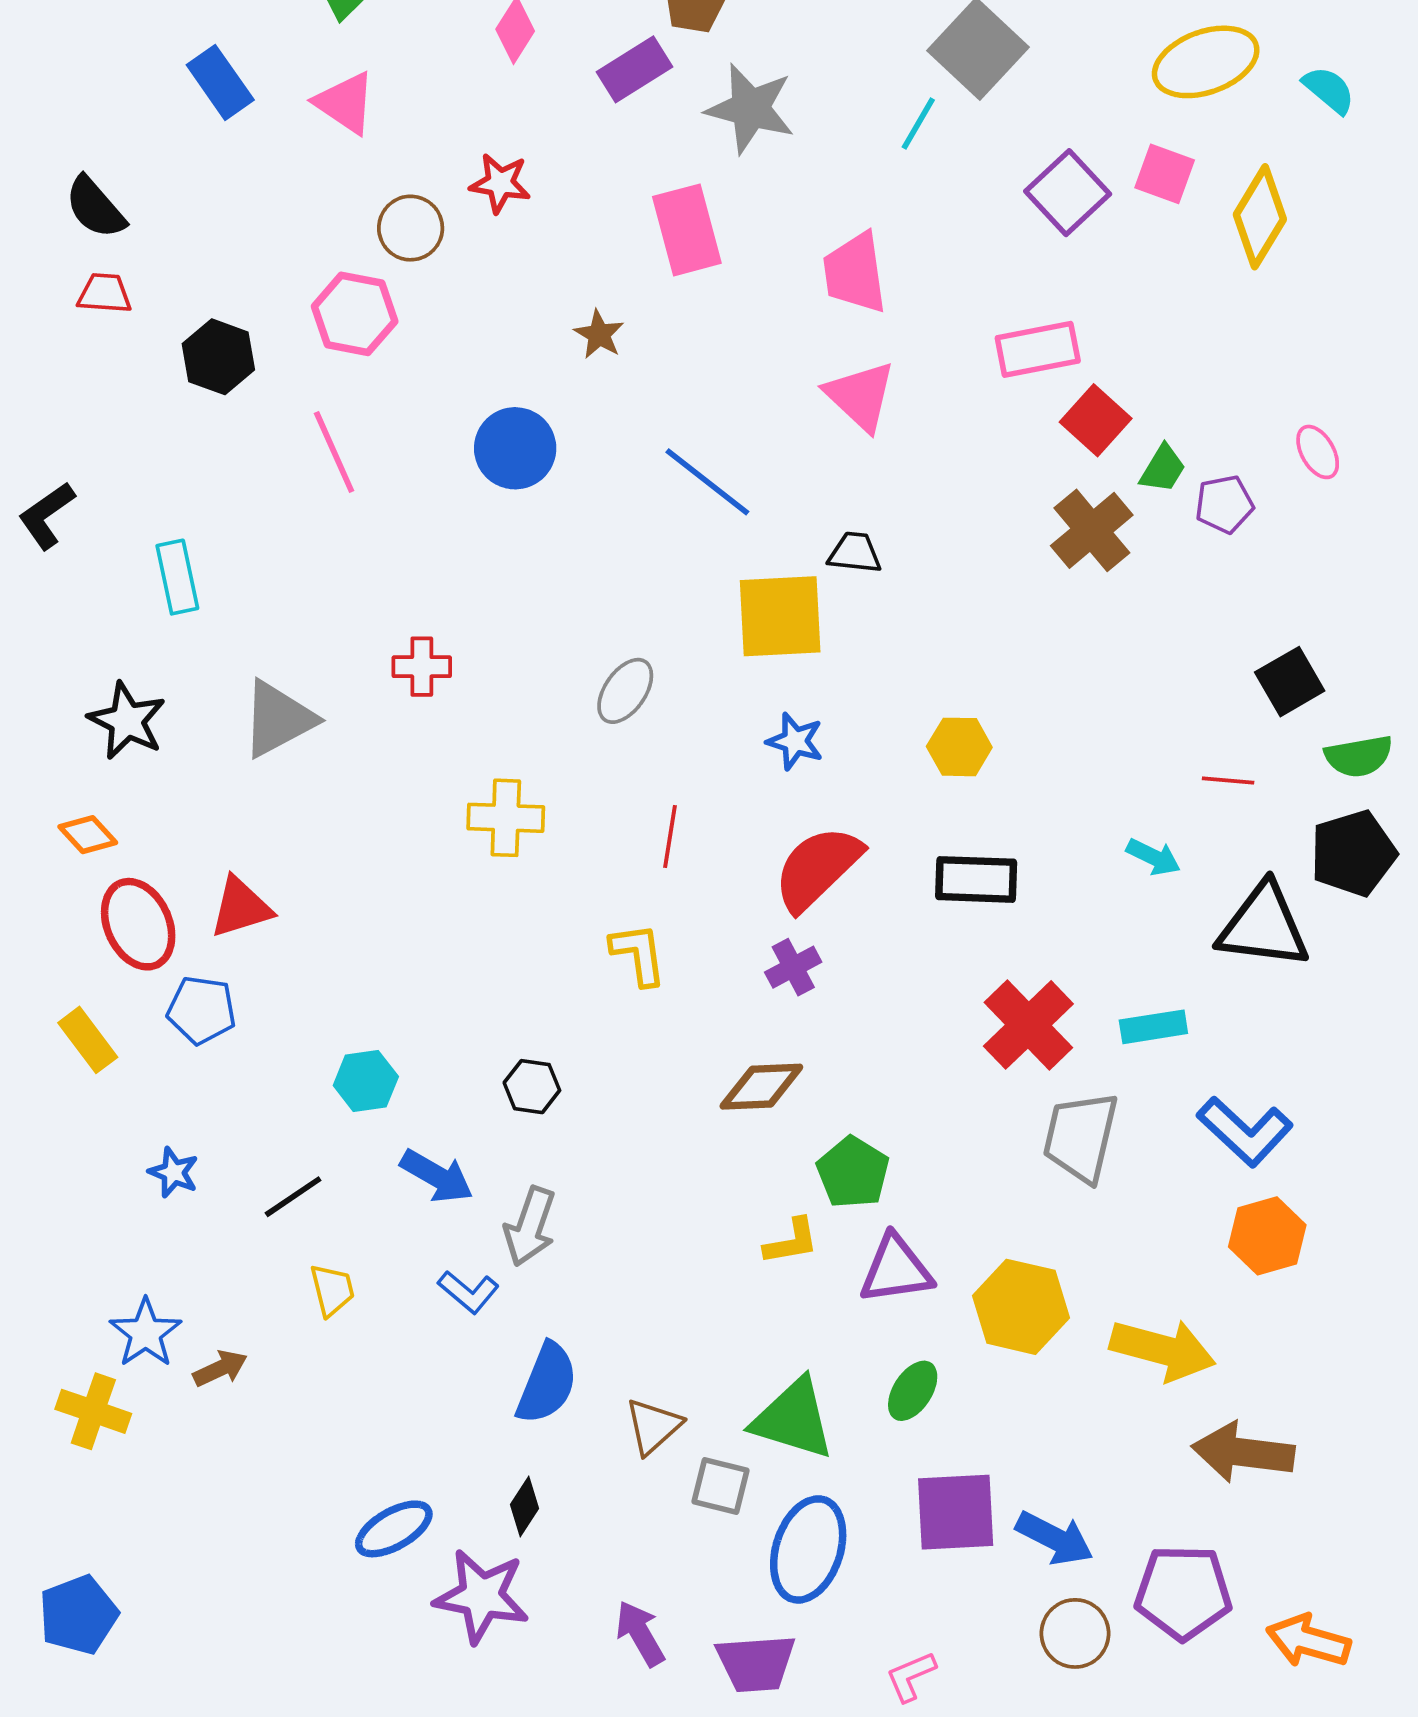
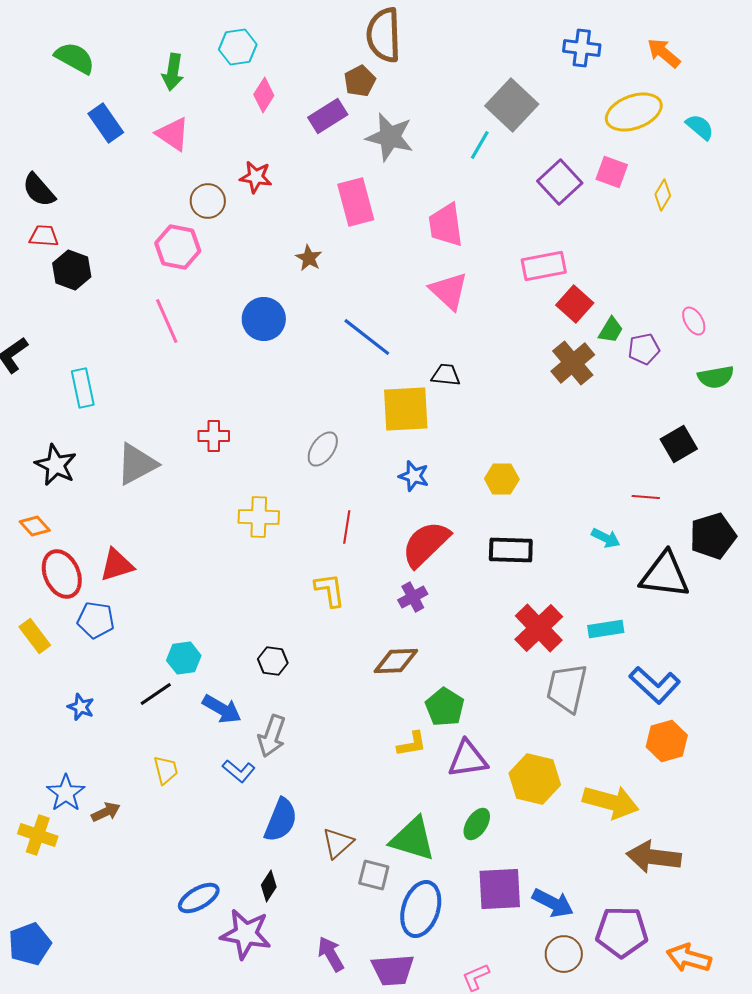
yellow diamond: (1260, 217) -> (663, 195), size x0.6
black hexagon: (218, 357) -> (72, 270), moved
green semicircle: (1359, 756) -> (716, 377), moved
black line: (293, 1197) -> (156, 694), moved

